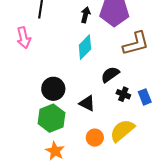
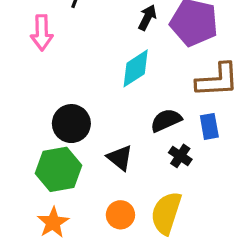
blue rectangle: (145, 97) -> (209, 126), moved
yellow semicircle: (122, 131) -> (166, 213), turned -44

